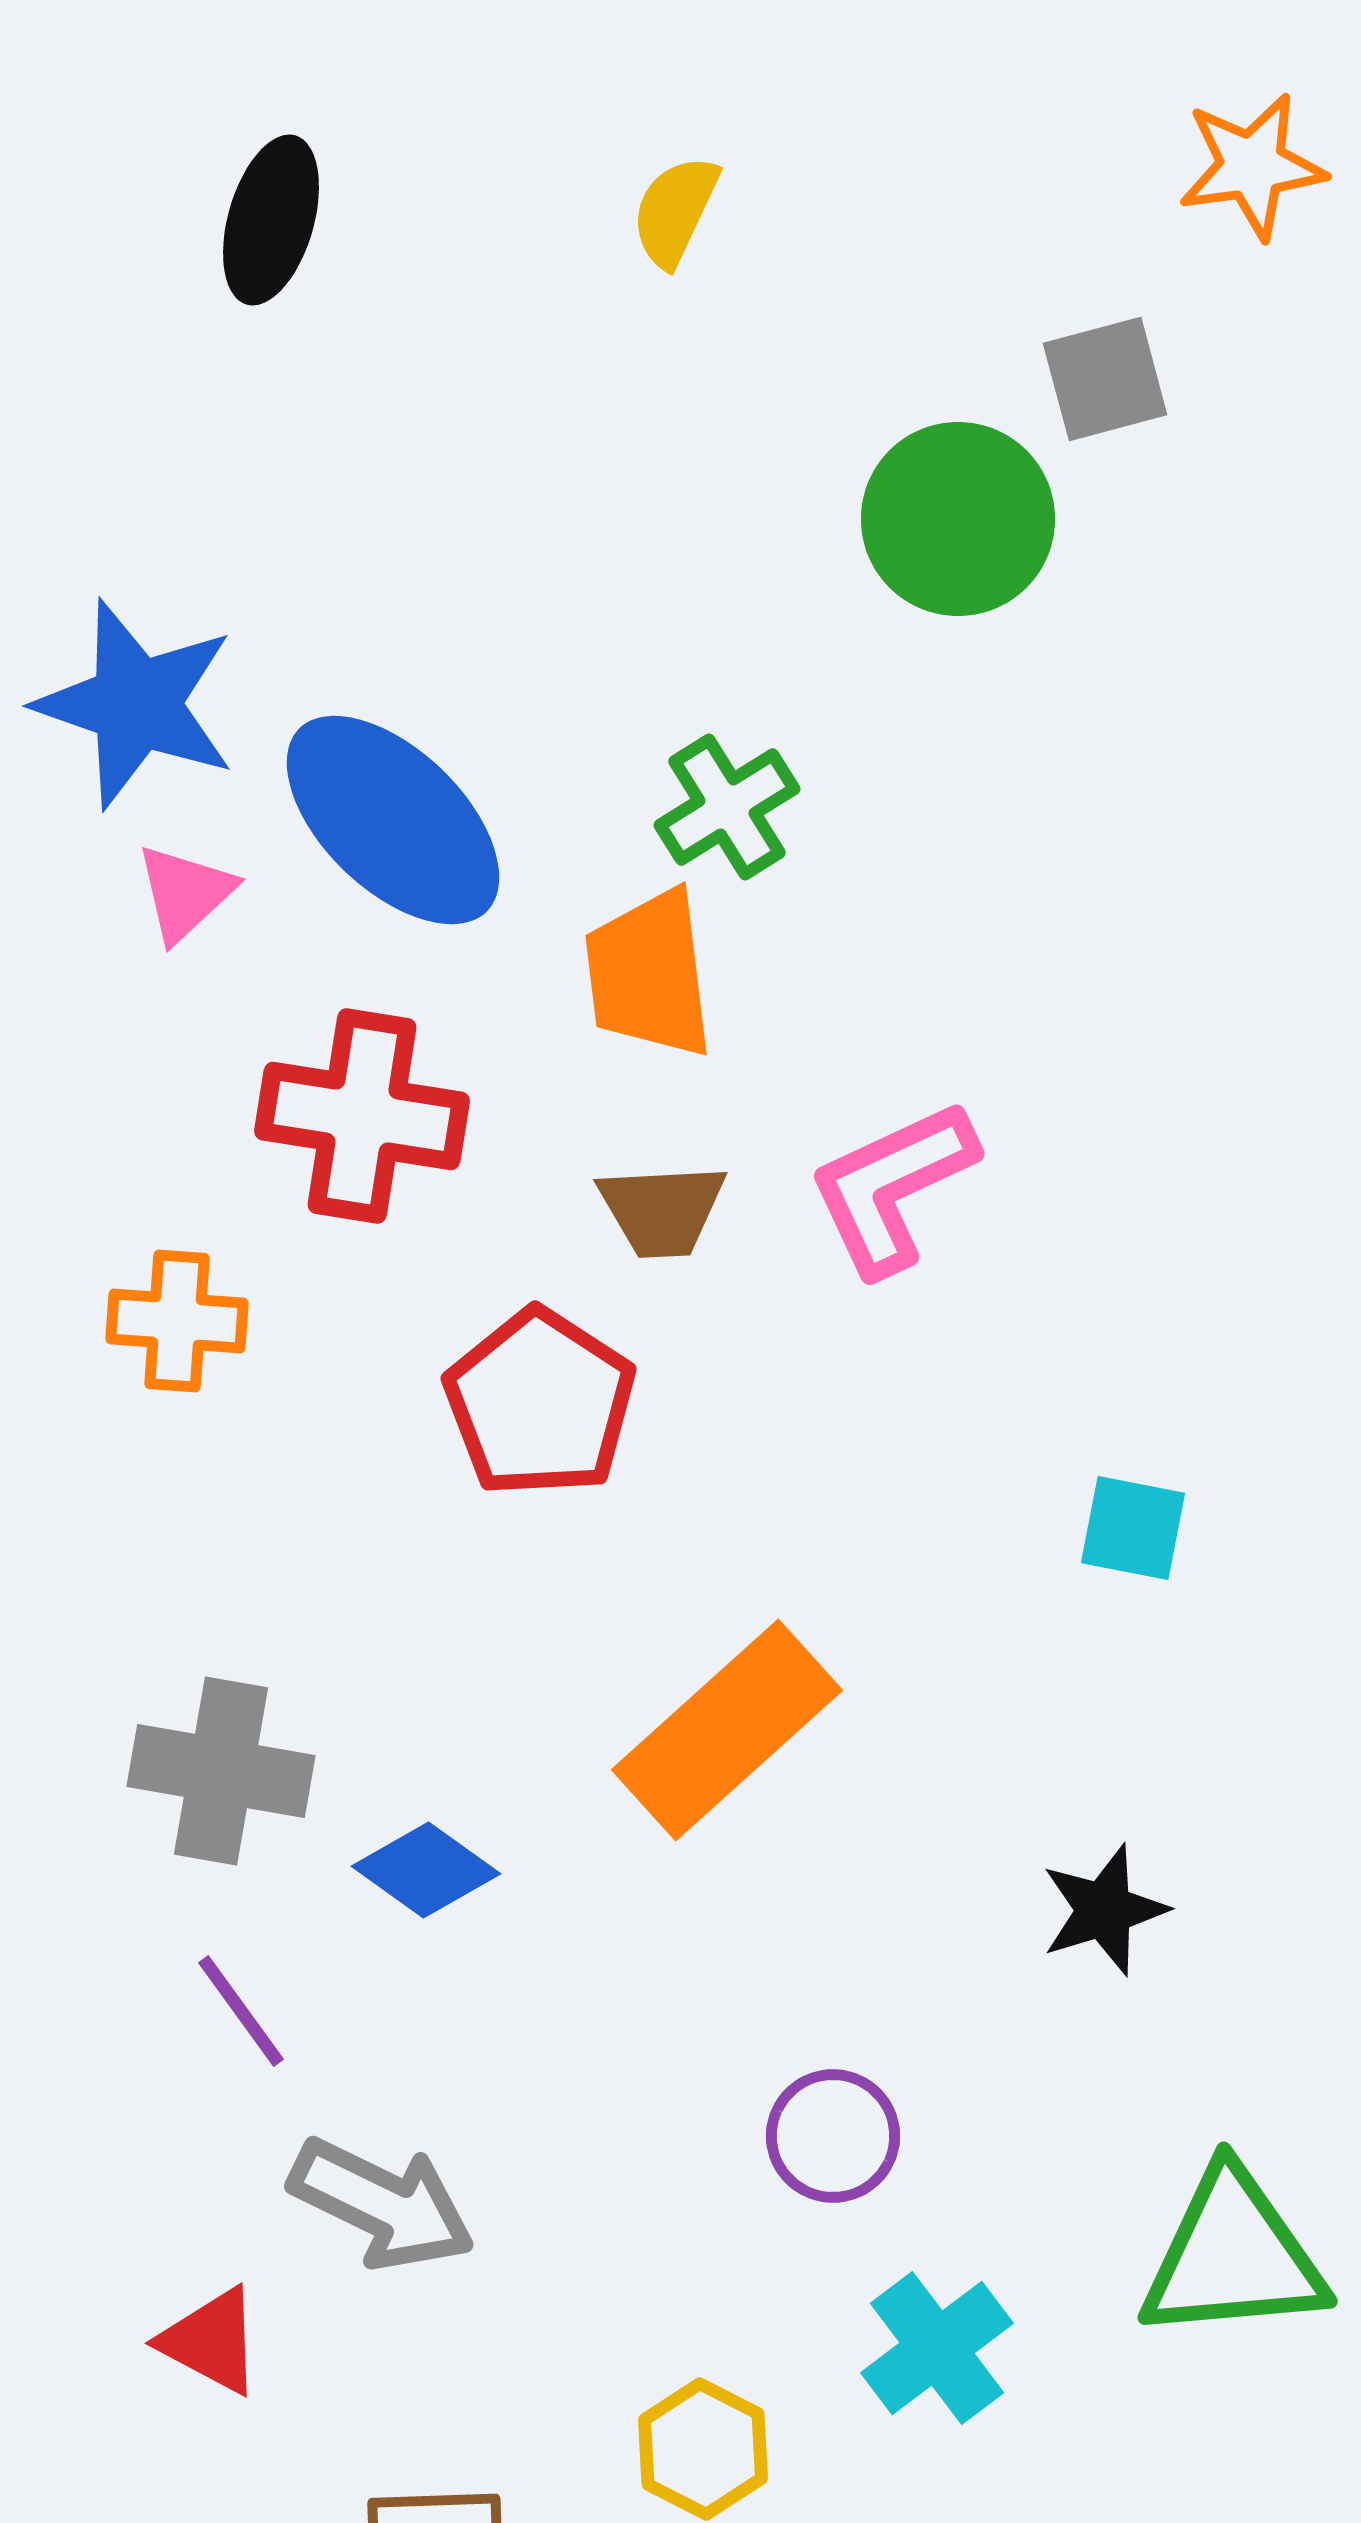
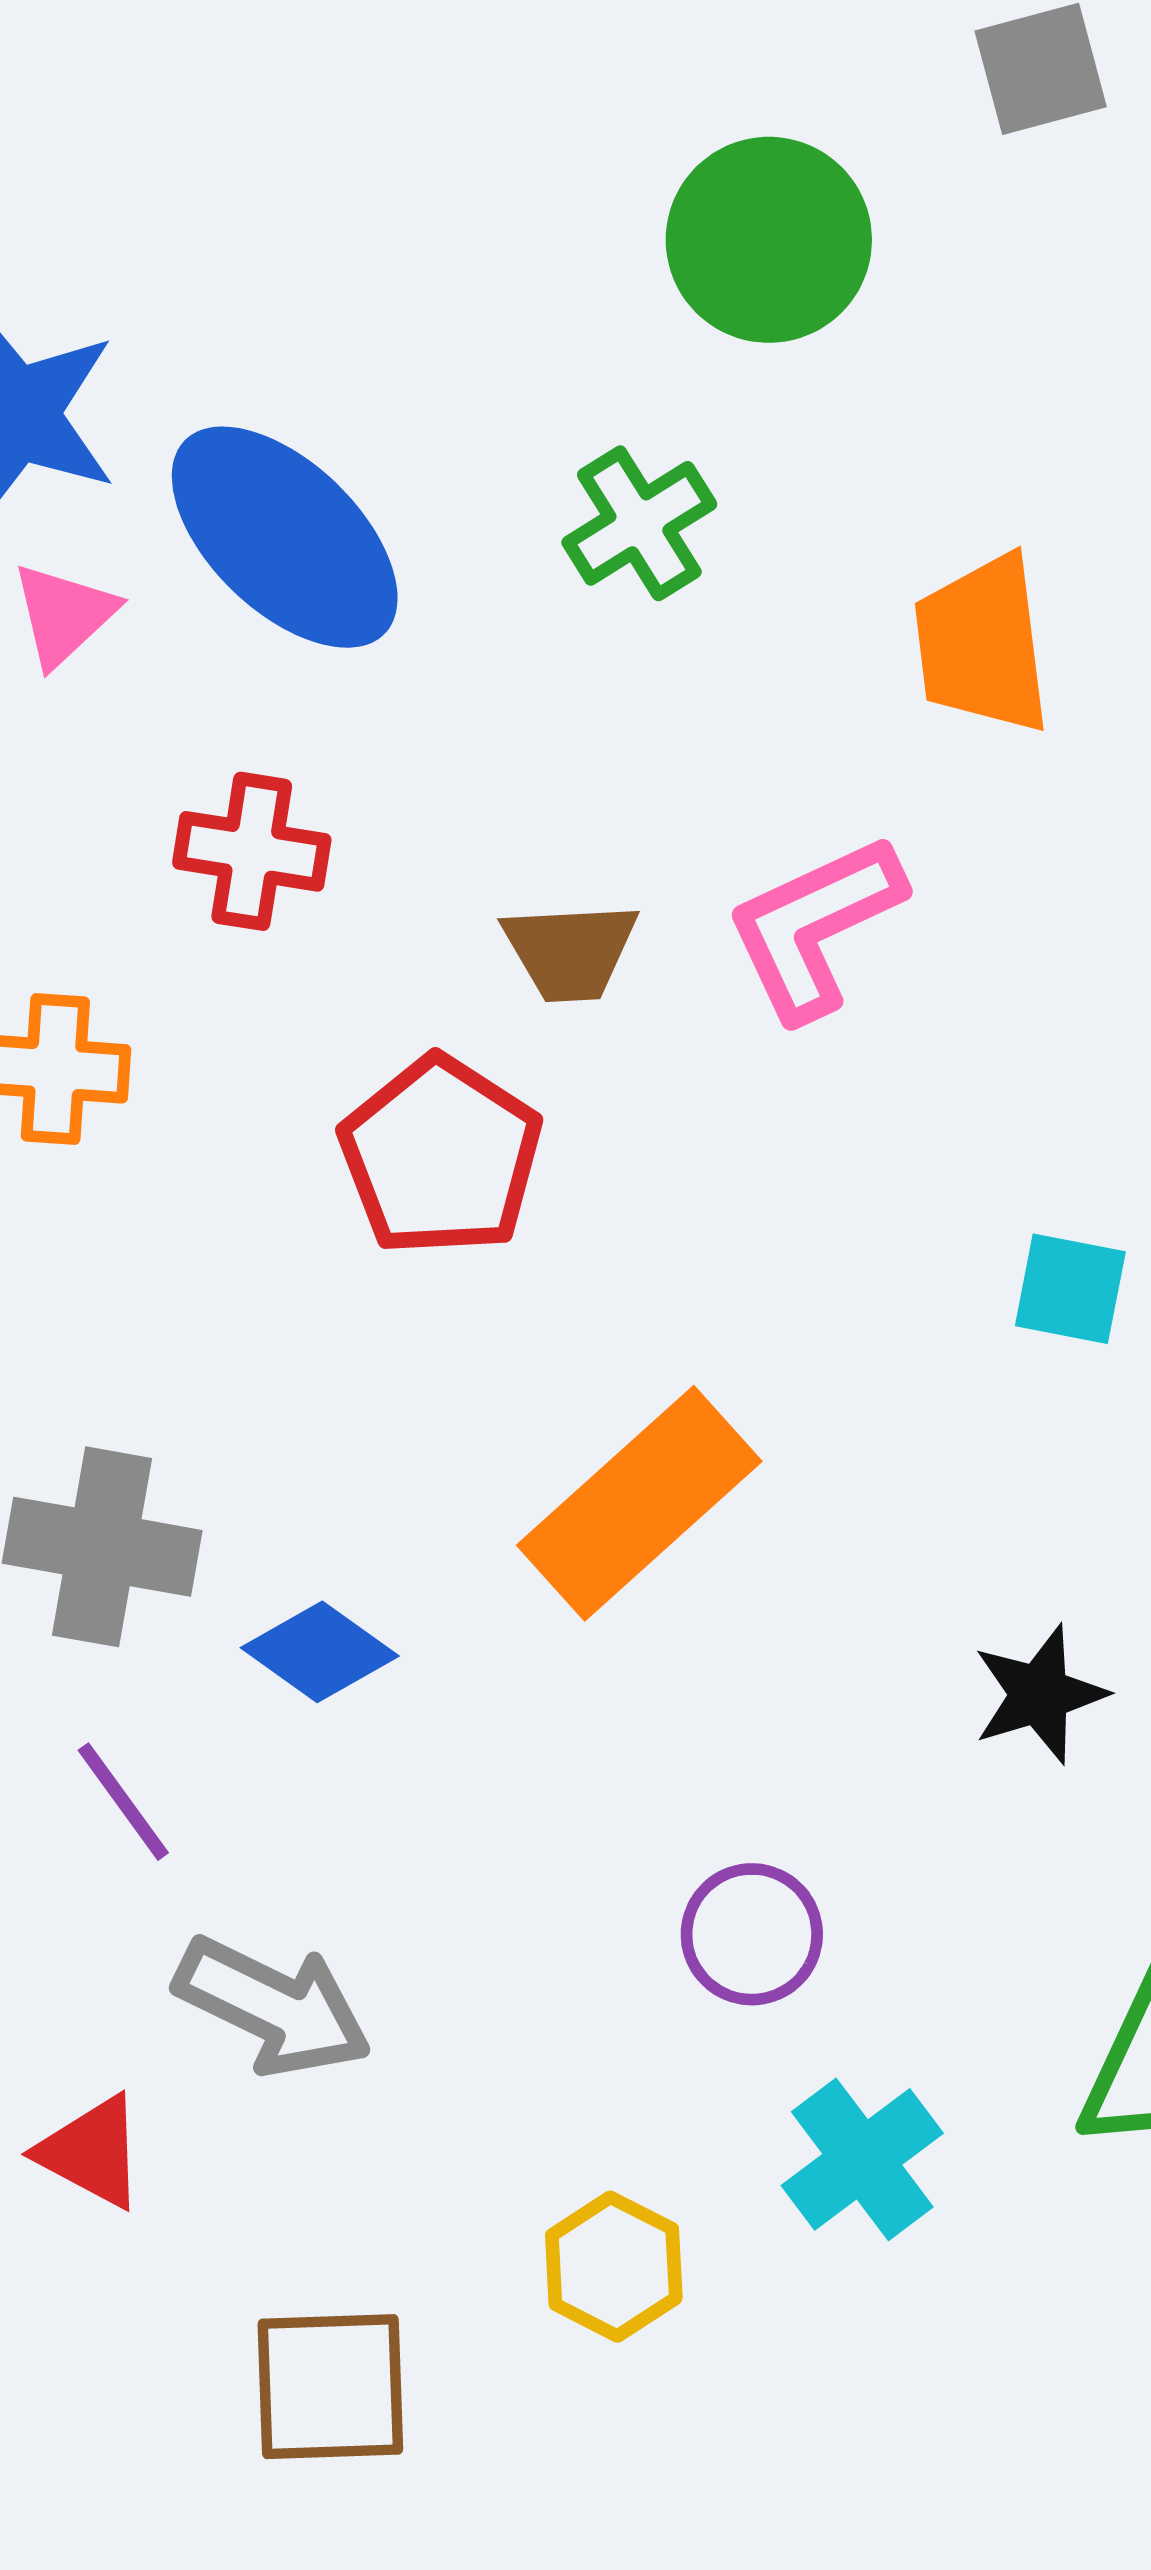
green circle: (958, 519) -> (769, 240), moved
orange trapezoid: (649, 974) -> (982, 644), moved
red cross: (362, 1116) -> (252, 851), size x0.7

